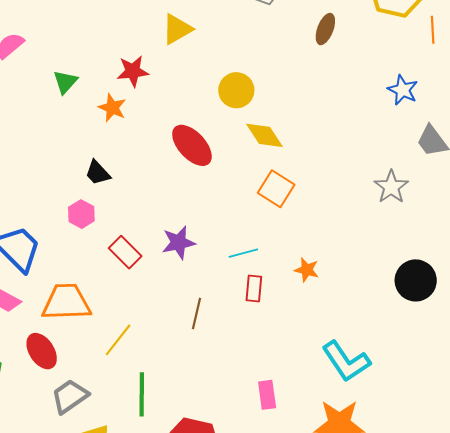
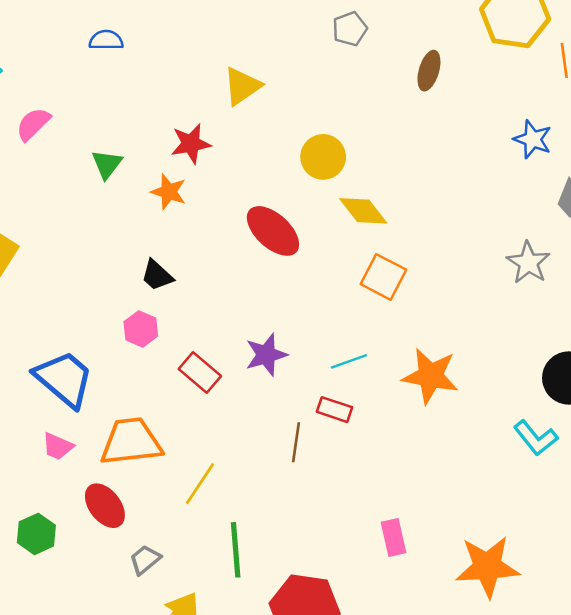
orange star: (307, 270) -> (430, 376), size x1.8
red rectangle: (254, 288) -> (335, 410), moved, turned -72
cyan L-shape: (346, 361) -> (536, 438), moved, size x0.7
gray trapezoid: (70, 396) -> (145, 560), size x0.7

